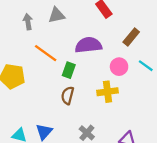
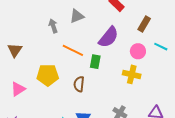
purple semicircle: (88, 45) -> (109, 37), turned 145
yellow cross: (107, 92) -> (132, 74), turned 30
brown semicircle: (68, 95) -> (79, 84), moved

